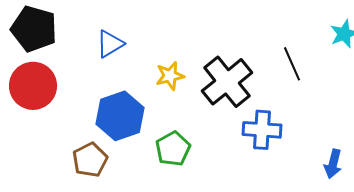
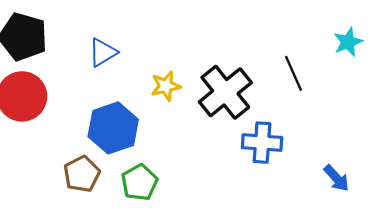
green pentagon: (173, 149) -> (139, 182), moved
blue arrow: (333, 164) -> (336, 178), turned -56

